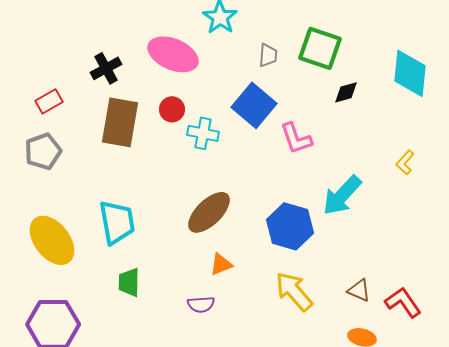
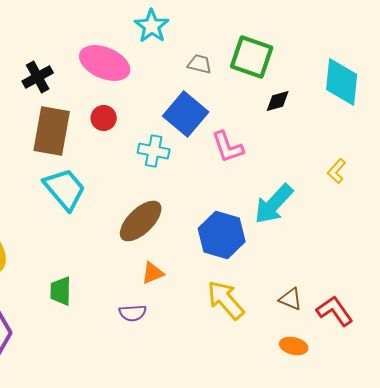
gray trapezoid: (268, 55) -> (200, 64), turned -80
cyan cross: (203, 133) -> (154, 151), moved
cyan trapezoid: (117, 222) -> (65, 189), moved, turned -30

